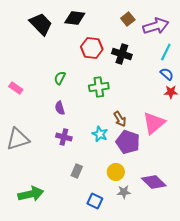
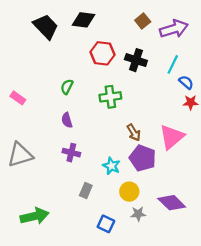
cyan line: (166, 52) -> (173, 64), moved
cyan star: (100, 134) -> (111, 166), moved

